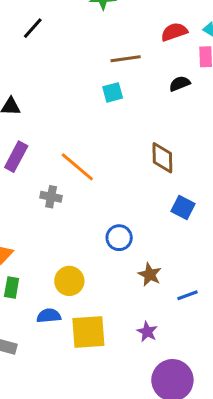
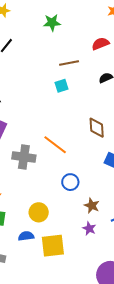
orange line: (77, 167) -> (55, 145), moved
gray cross: (51, 197) -> (24, 157), size x1.6
purple star: (147, 332) -> (89, 228), moved

